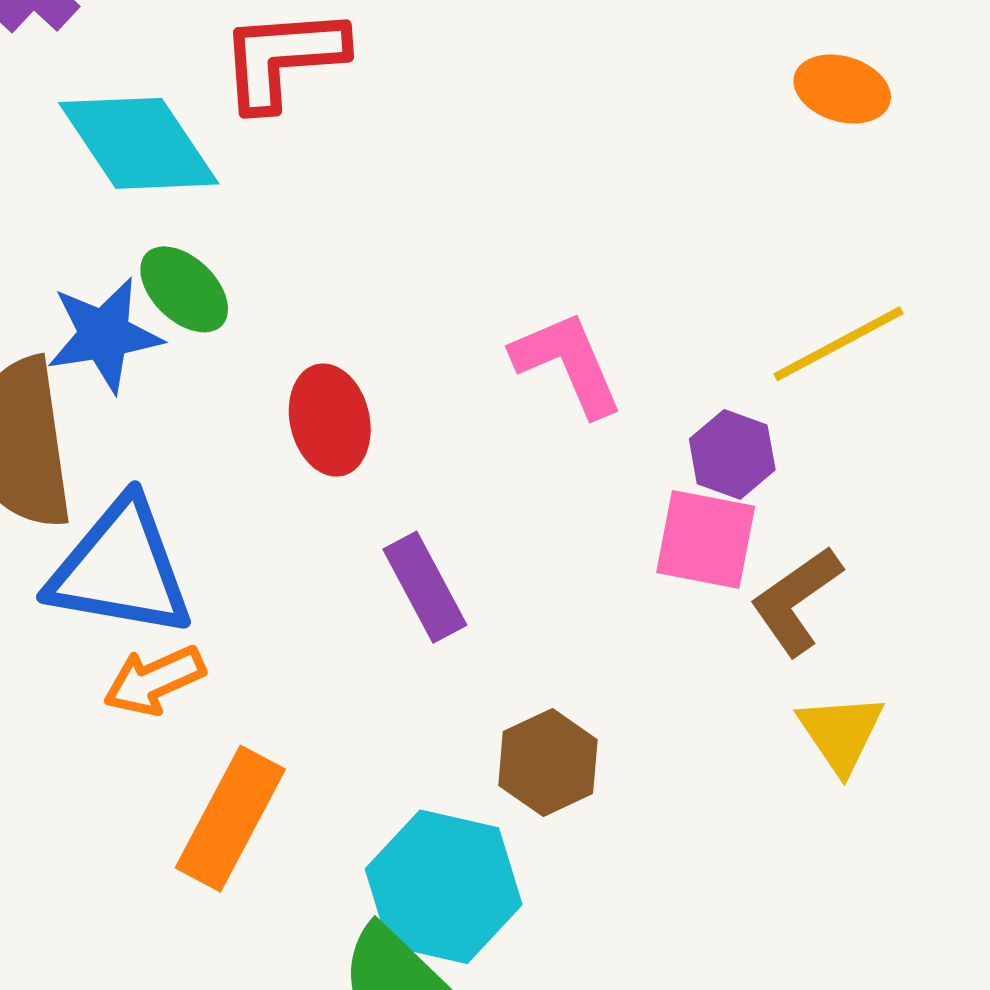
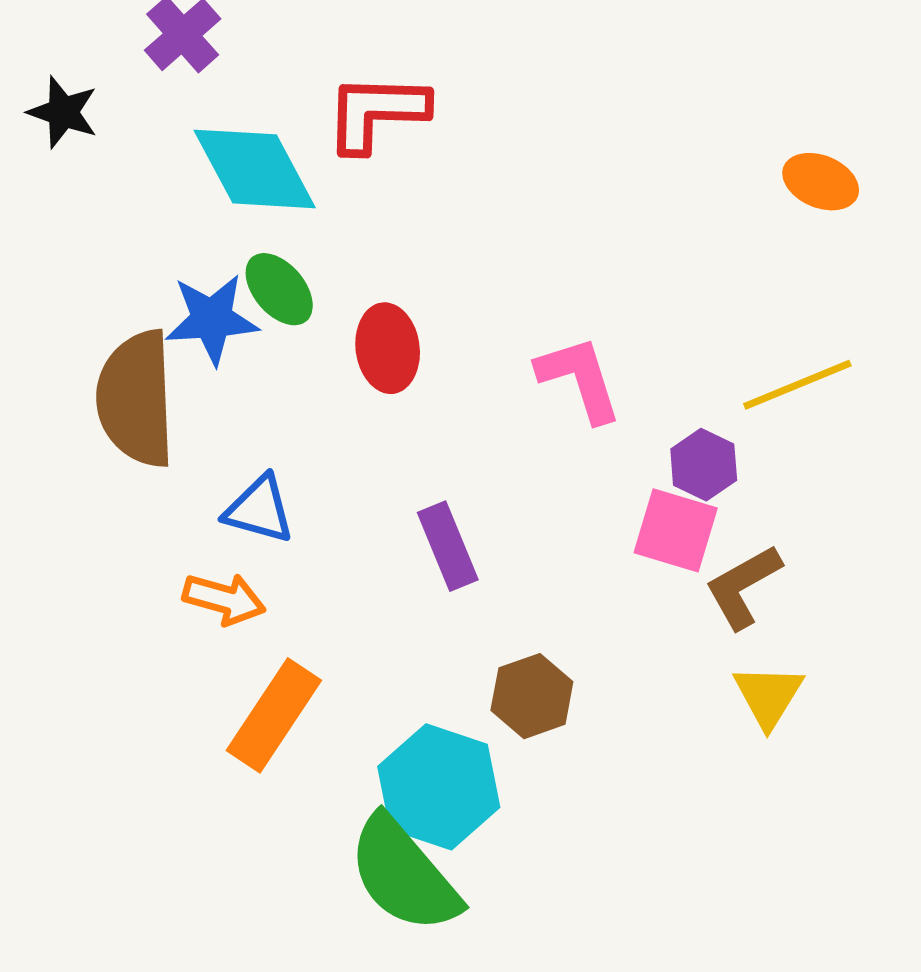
red ellipse: (330, 420) -> (388, 348), moved
blue triangle: (121, 569) -> (259, 510), moved, size x0.6
orange arrow: (154, 680) -> (224, 599), turned -146

